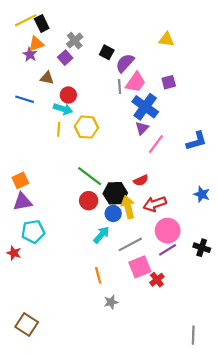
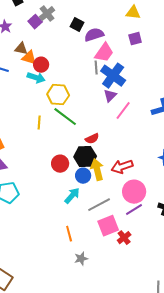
orange triangle: (36, 44) -> (29, 58), moved, turned 35
purple square: (65, 58) -> (35, 22), moved
purple semicircle: (125, 63) -> (94, 35), turned 30
purple square: (169, 82) -> (135, 39), moved
gray line: (120, 86) -> (96, 68), moved
yellow line: (59, 129) -> (39, 123), moved
green line: (90, 176) -> (65, 117), moved
red semicircle: (141, 180) -> (92, 139), moved

